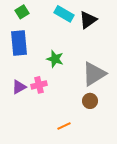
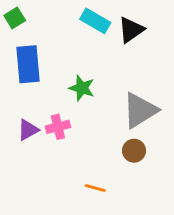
green square: (22, 12) -> (15, 18), moved
orange line: (64, 126) -> (95, 188), turned 40

